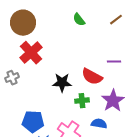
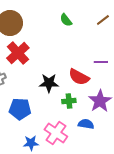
blue pentagon: (33, 122) -> (20, 109), moved

